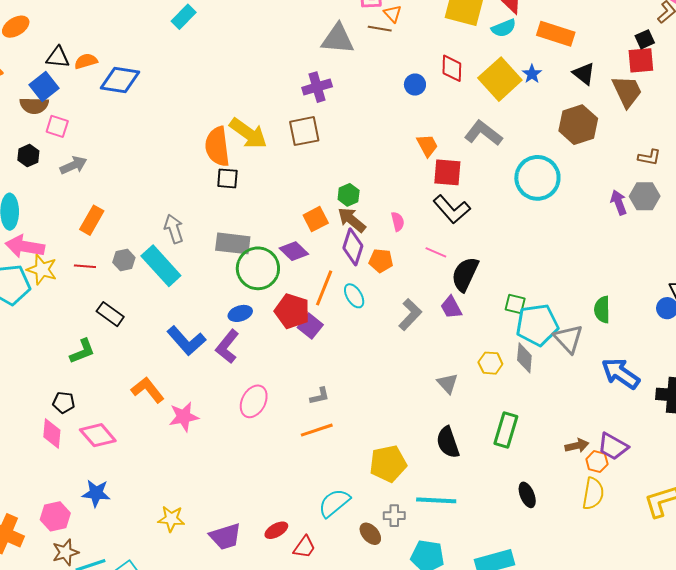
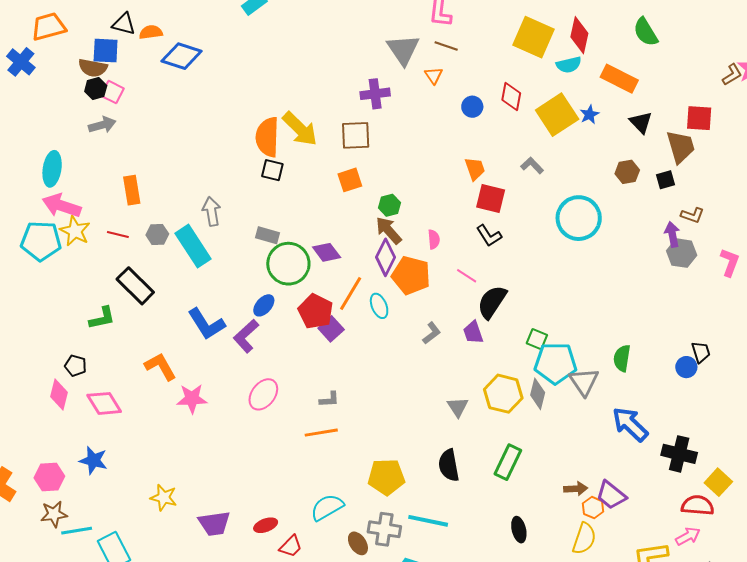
orange triangle: (393, 14) -> (434, 75), moved
gray triangle: (338, 39) -> (403, 50), turned 42
black square: (645, 39) -> (665, 180), moved
blue square: (44, 86) -> (106, 51), turned 32
brown hexagon: (578, 125) -> (627, 172), size x0.6
gray L-shape: (483, 133) -> (532, 165), size x0.6
black hexagon: (28, 156) -> (96, 89), moved
gray arrow: (73, 165) -> (102, 125), moved
purple arrow: (619, 202) -> (672, 234), moved
black L-shape: (452, 209) -> (489, 236), size x0.7
orange square: (316, 219) -> (350, 180), moved
orange rectangle: (92, 220) -> (132, 190), turned -48
gray rectangle: (233, 243) -> (268, 235), size x0.7
orange pentagon: (381, 261) -> (411, 275), size x1.6
blue ellipse: (240, 313) -> (264, 305), turned -40
black rectangle: (110, 314) -> (135, 286), size x1.4
gray L-shape: (410, 315) -> (432, 333), size x0.7
yellow hexagon: (490, 363) -> (503, 394), size x1.6
gray cross: (394, 516) -> (384, 529), size x1.5

